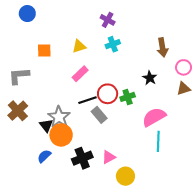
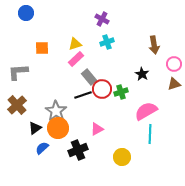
pink rectangle: (80, 74) -> (76, 59), moved
gray rectangle: (99, 115) -> (89, 77), moved
black triangle: (46, 125) -> (35, 128), moved, turned 32
pink triangle: (109, 157) -> (97, 129), moved
yellow circle: (125, 176) -> (122, 157), moved

